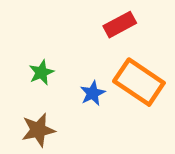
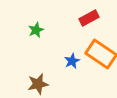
green star: (41, 72) -> (36, 30), moved

